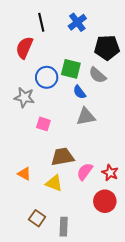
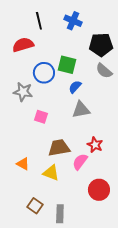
blue cross: (77, 22) -> (73, 21), turned -30
red semicircle: (24, 48) -> (23, 45), turned 50
gray semicircle: (97, 75) -> (104, 71), moved
blue semicircle: (79, 92) -> (75, 87), turned 80
red star: (110, 173) -> (95, 145), moved

